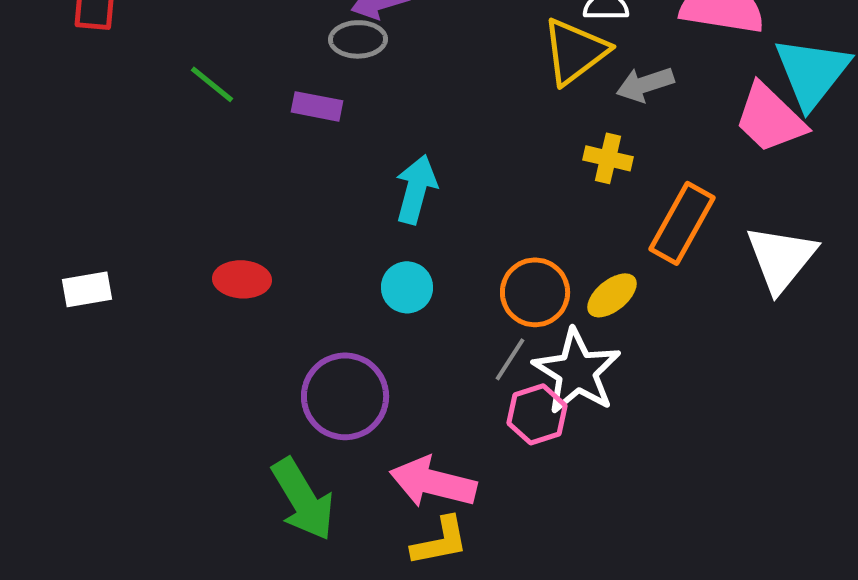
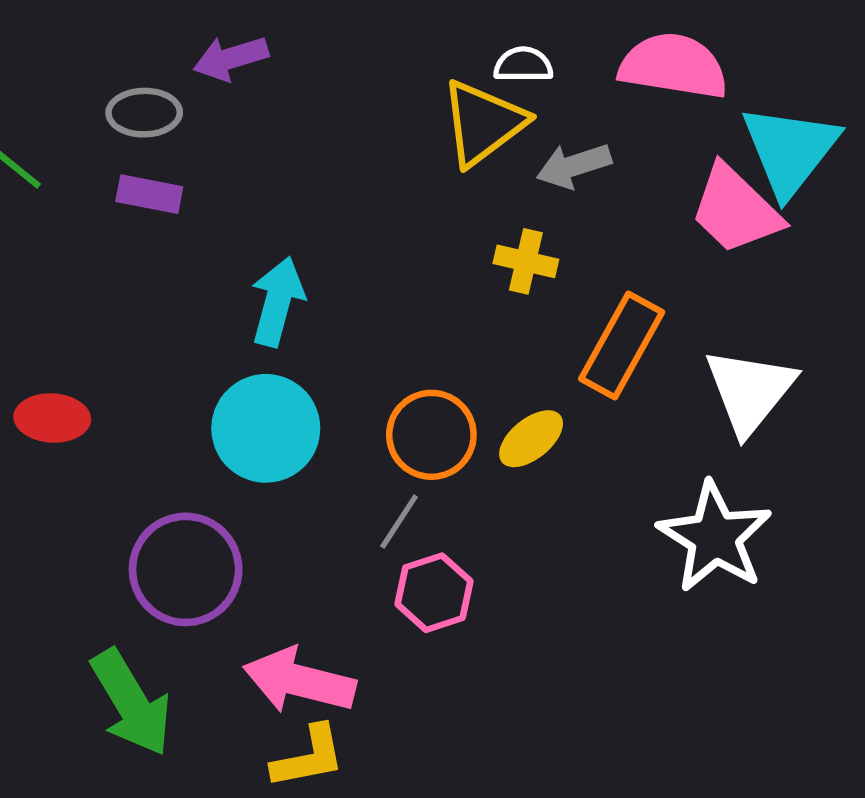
gray ellipse: (358, 39) -> (144, 113), moved
cyan circle: (407, 287) -> (266, 428), size x1.6
white star: (577, 371) -> (715, 537), moved

